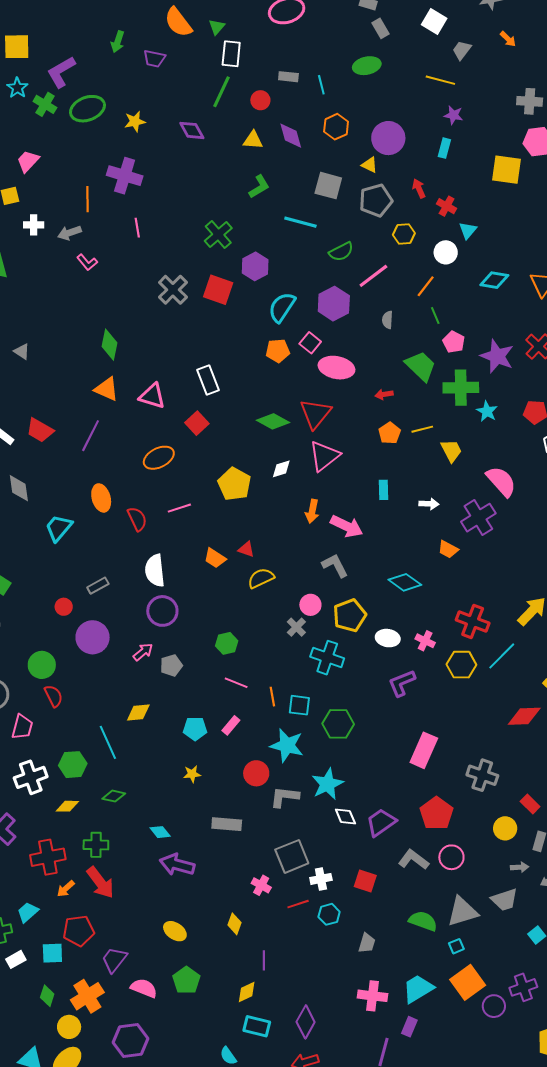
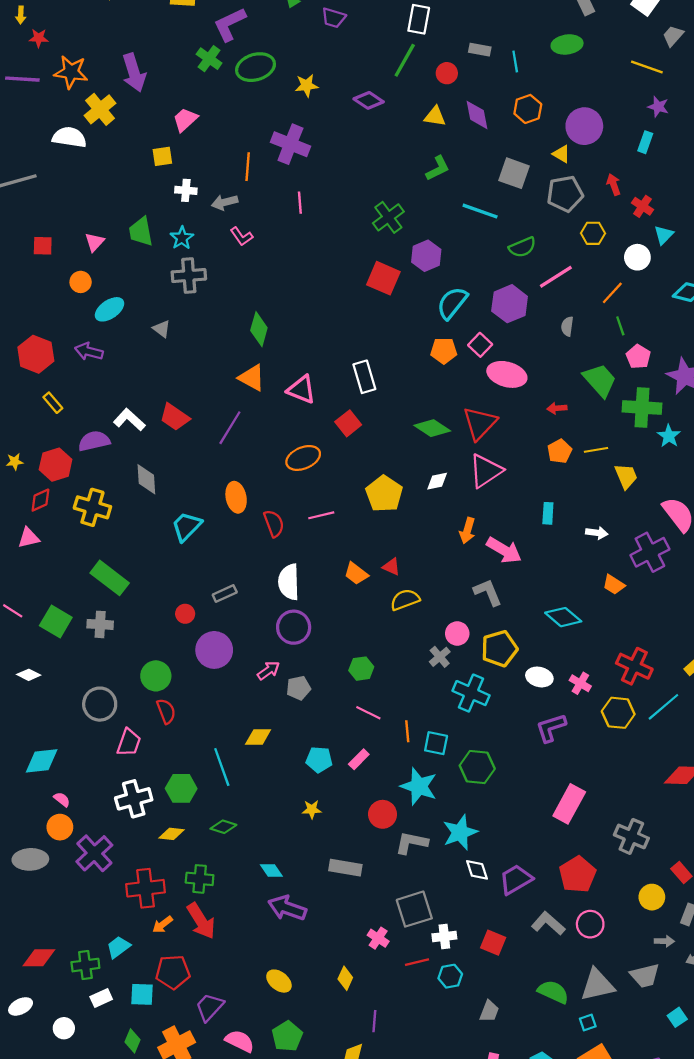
cyan star: (17, 88) -> (182, 238), moved
purple diamond: (192, 130) -> (369, 100), turned -32
gray cross: (173, 290) -> (189, 275), moved, turned 36

